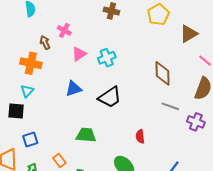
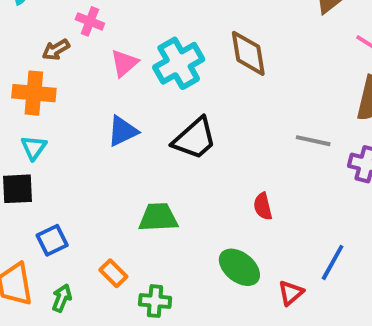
brown arrow: (45, 43) -> (56, 50), turned -88
cyan cross: (107, 58) -> (179, 63), size x1.4
brown diamond: (163, 73) -> (248, 53), moved

